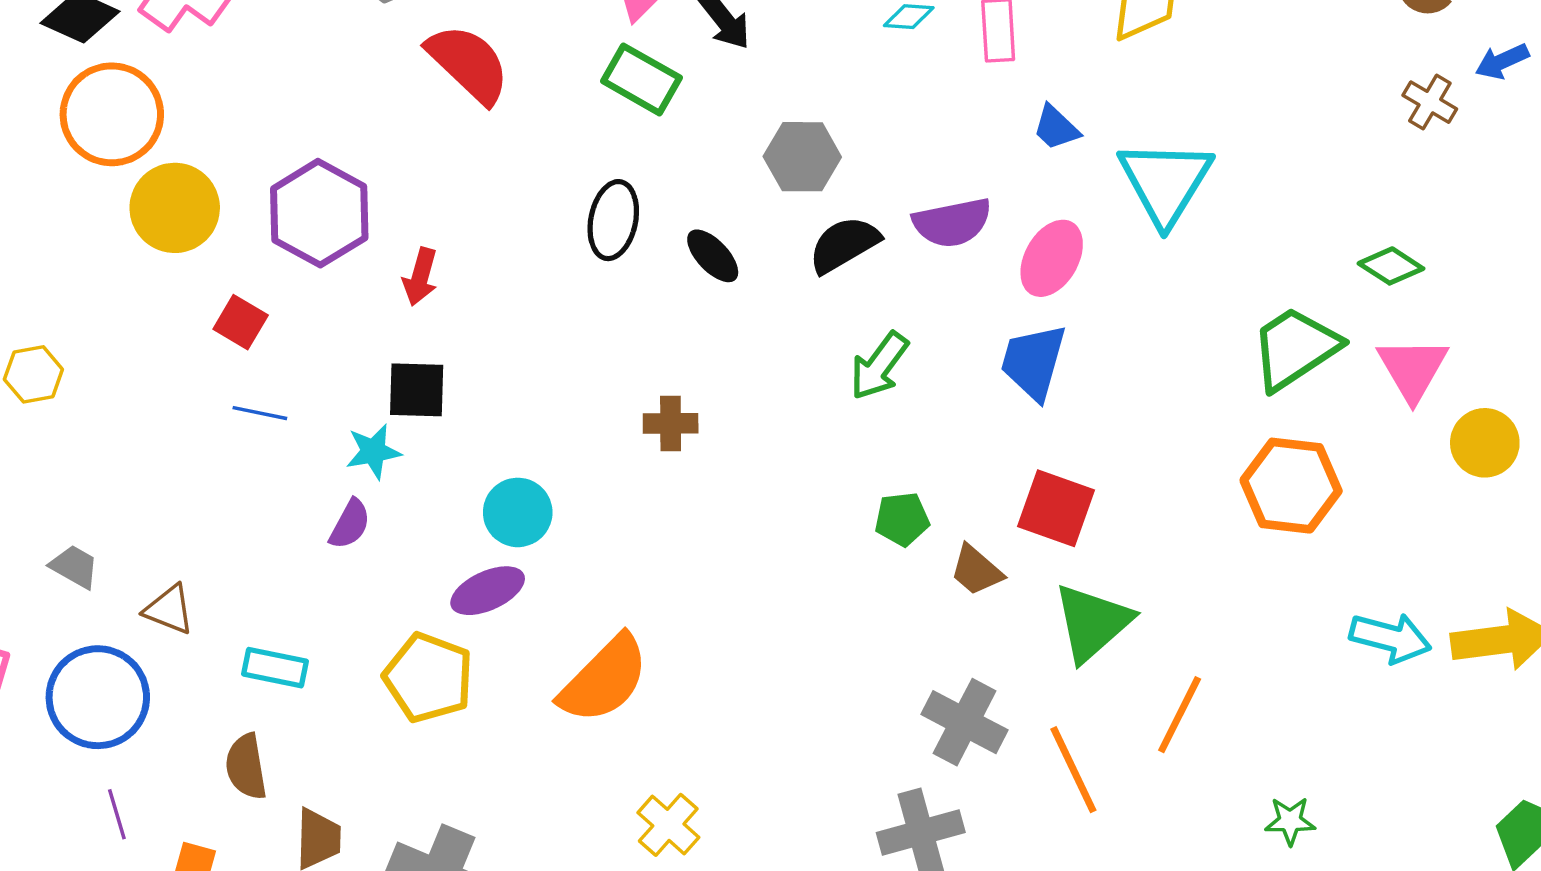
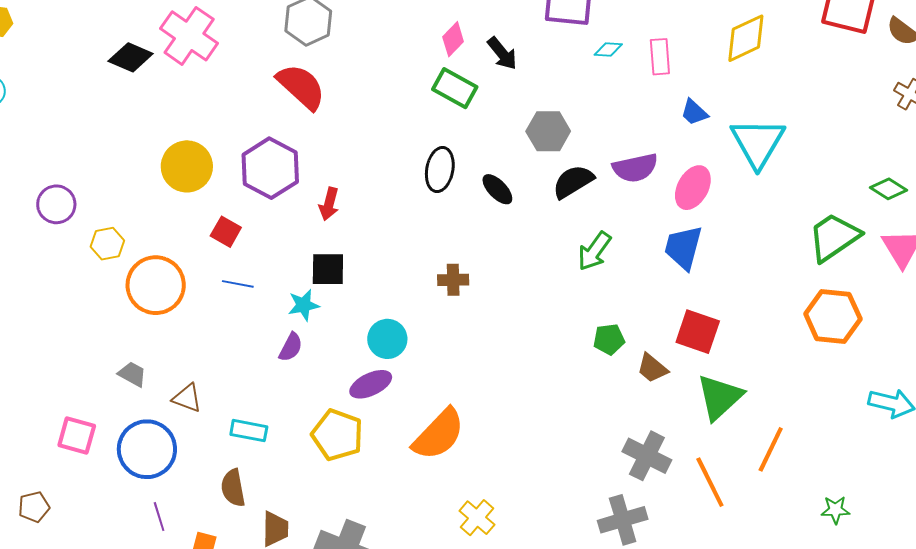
red semicircle: (468, 64) -> (301, 87), moved
orange circle: (112, 114) -> (156, 285), moved
yellow hexagon: (33, 374) -> (107, 244), moved
brown cross: (671, 423) -> (453, 280), moved

